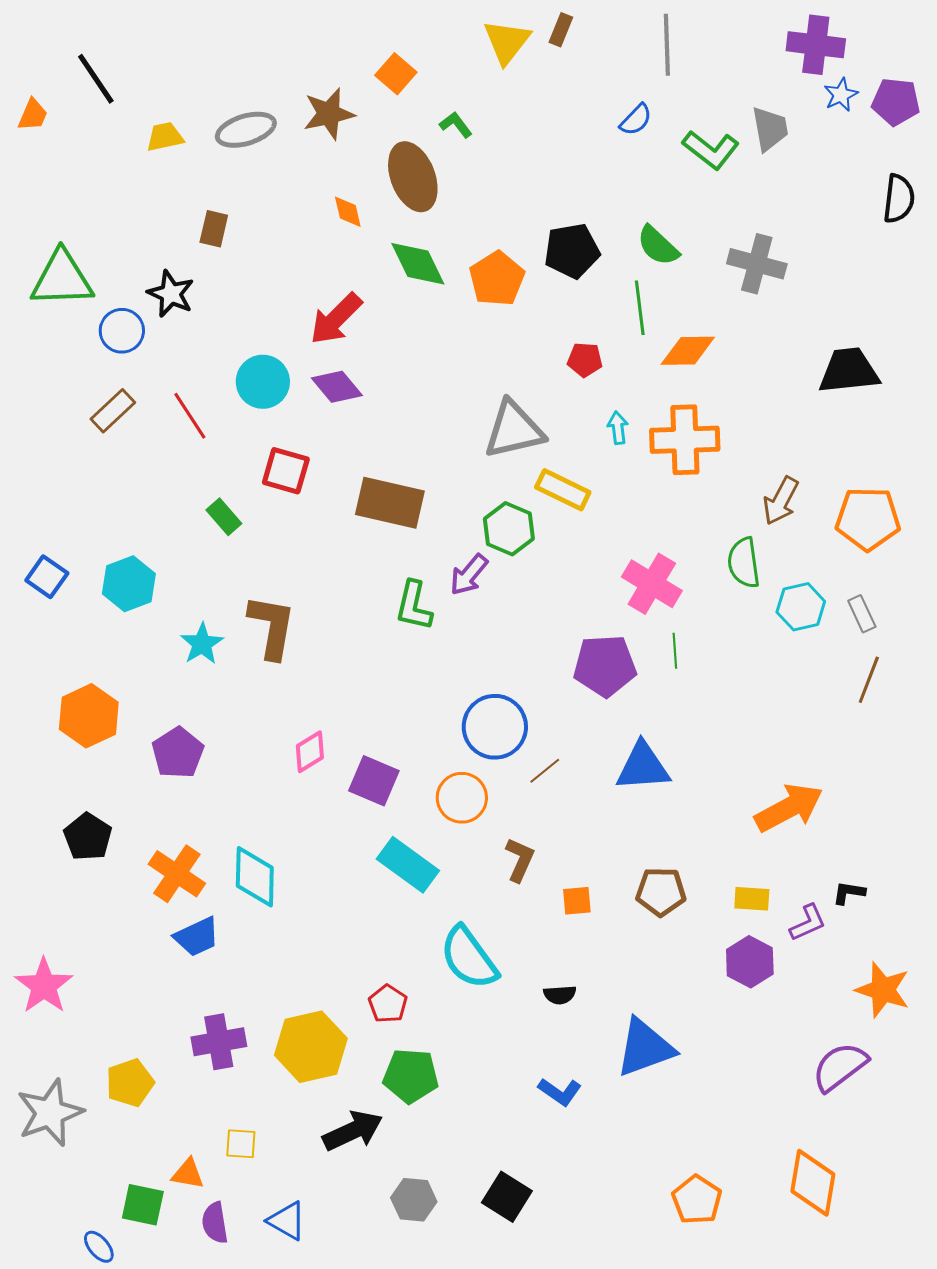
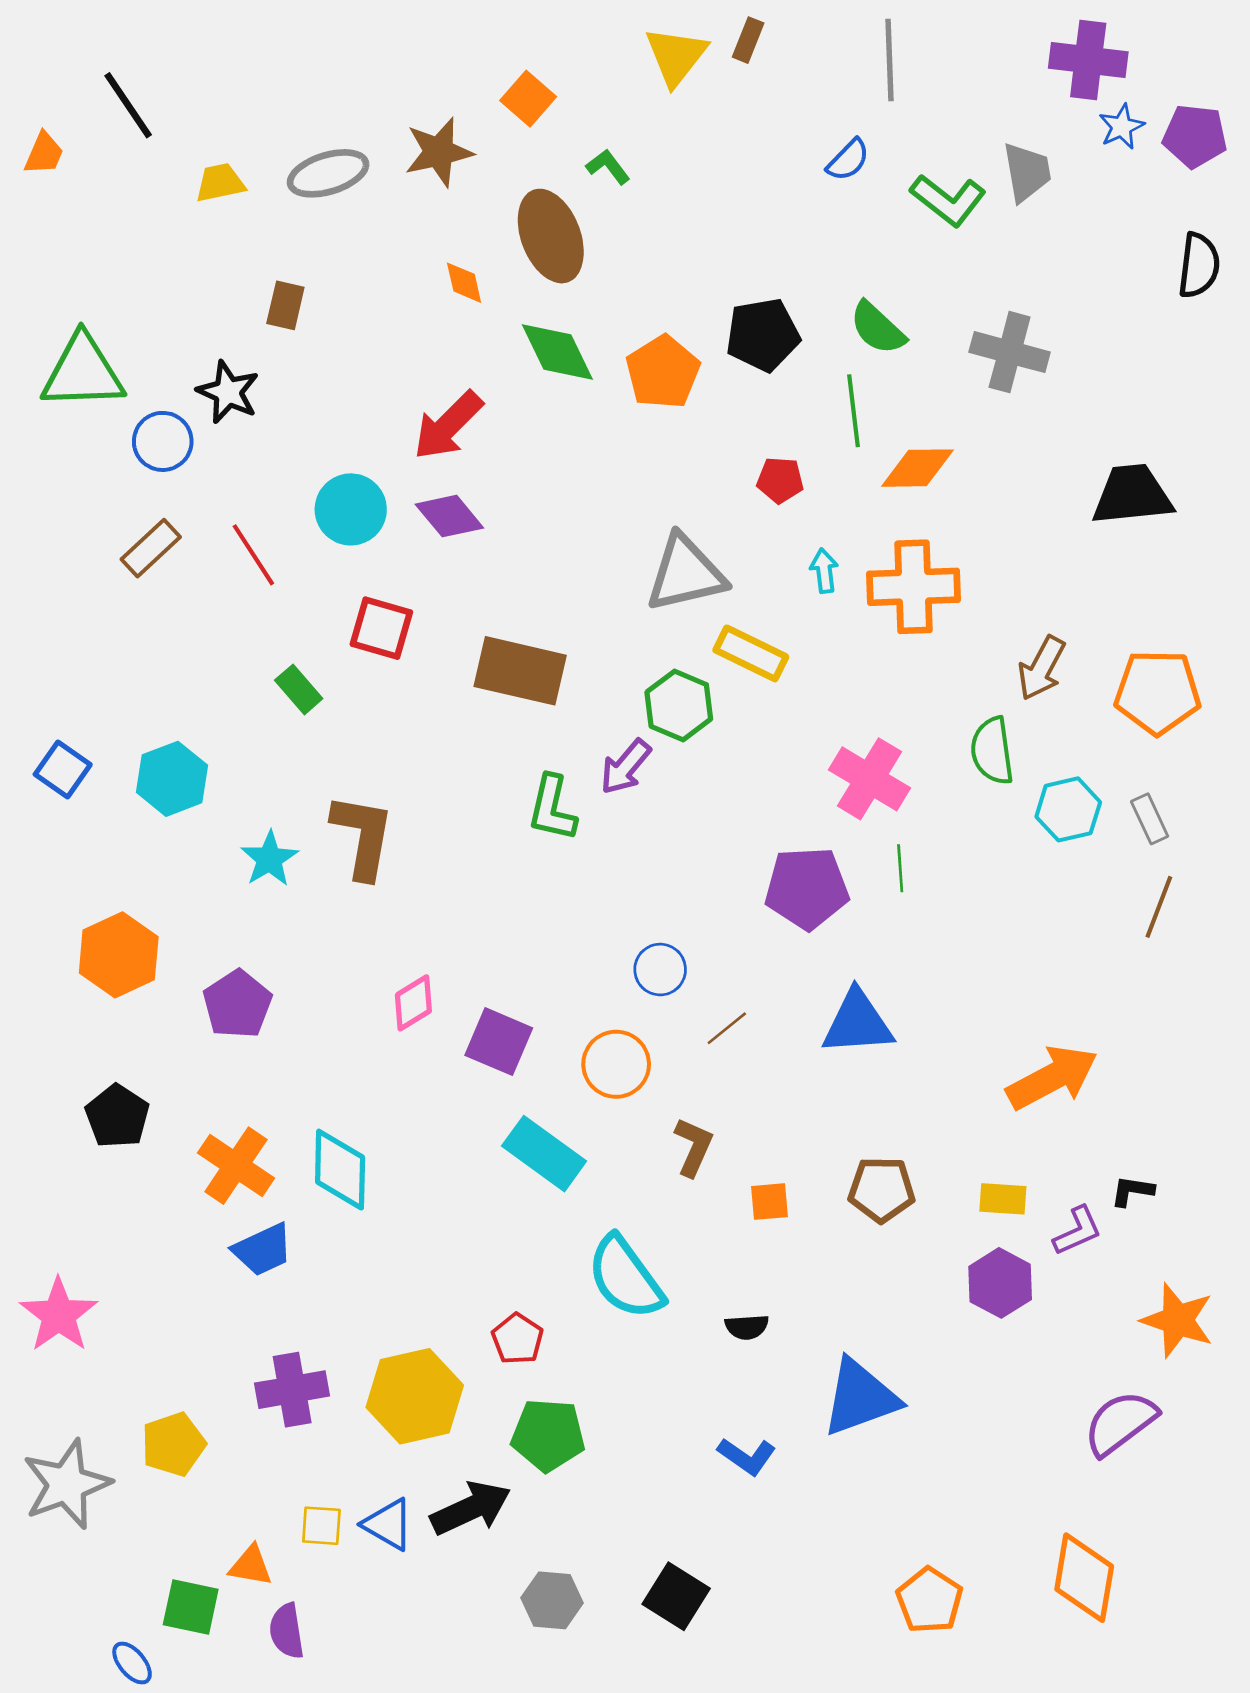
blue circle: (495, 727) -> (660, 970), size x0.6
blue triangle: (287, 1221) -> (388, 1524), moved

